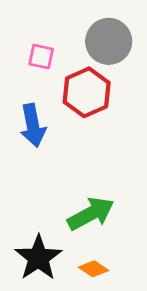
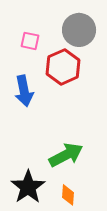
orange diamond: (93, 269) -> (68, 195), turned 60

